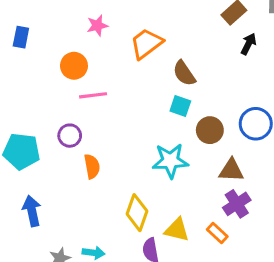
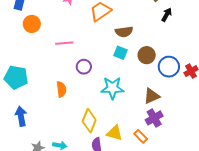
orange circle: (74, 66) -> (32, 24), moved
brown semicircle: (184, 73) -> (124, 32), turned -66
brown circle: (210, 130) -> (147, 55), moved
purple circle: (70, 136) -> (84, 67), moved
brown triangle: (231, 170) -> (152, 96), turned -30

